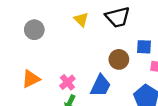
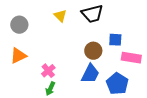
orange triangle: (31, 79) -> (18, 56), moved
blue trapezoid: (101, 86) -> (90, 74), moved

